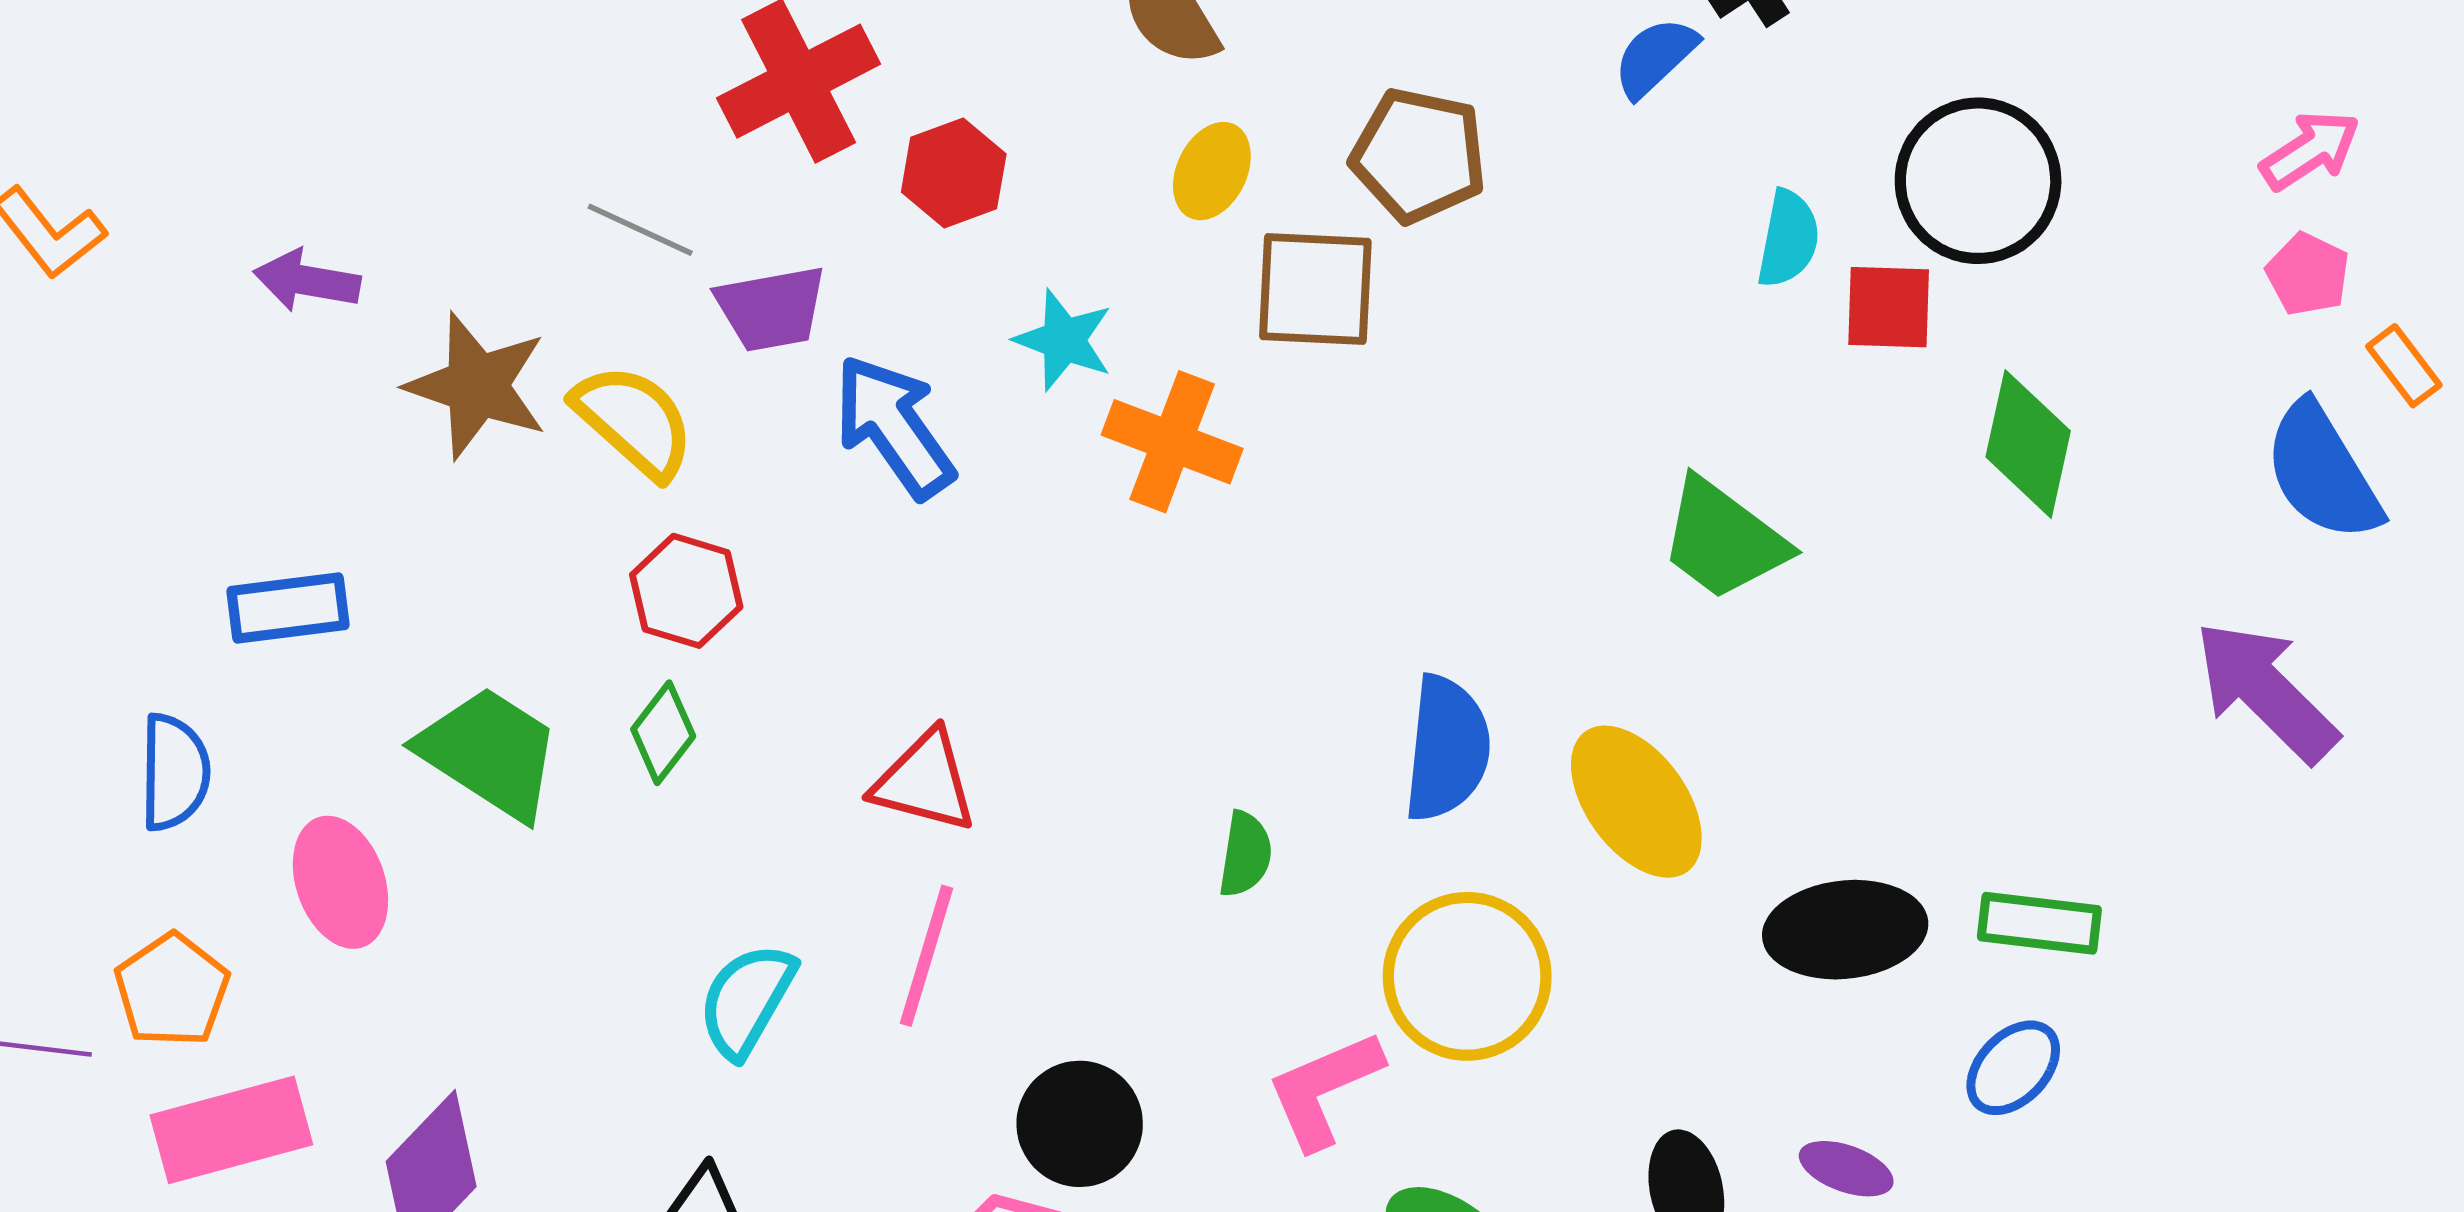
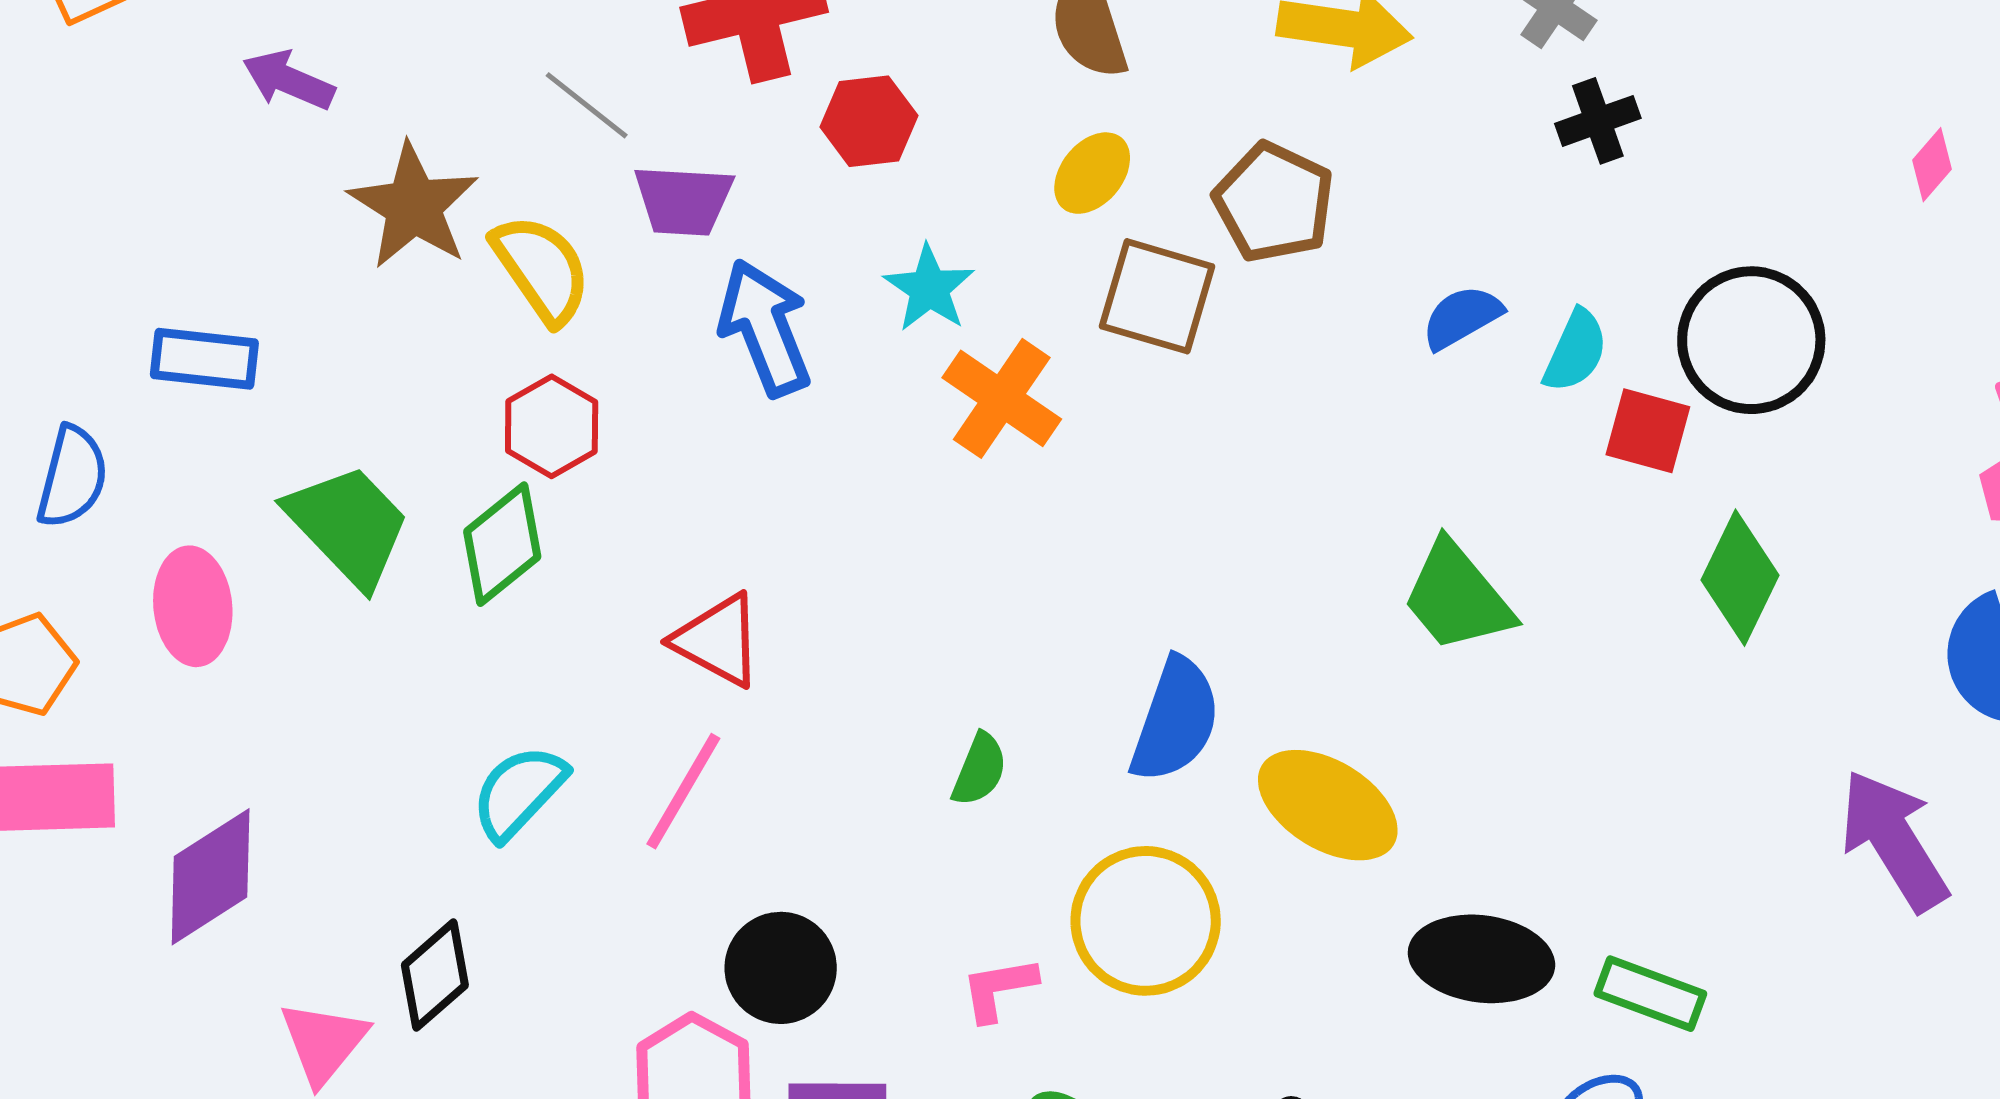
blue semicircle: (1655, 57) -> (1462, 317), moved
green diamond: (663, 733) -> (502, 544), size x1.4
yellow ellipse: (1636, 802) -> (1328, 805), turned -36
pink L-shape: (1324, 1089) -> (999, 989), size x0.7

